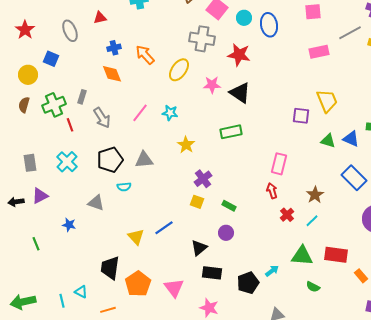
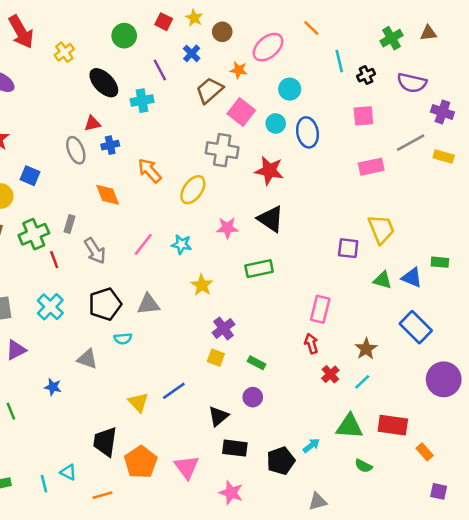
gray ellipse: (70, 31) -> (76, 150), moved
blue cross: (114, 48) -> (110, 145), moved
pink star: (212, 85) -> (227, 228), moved

